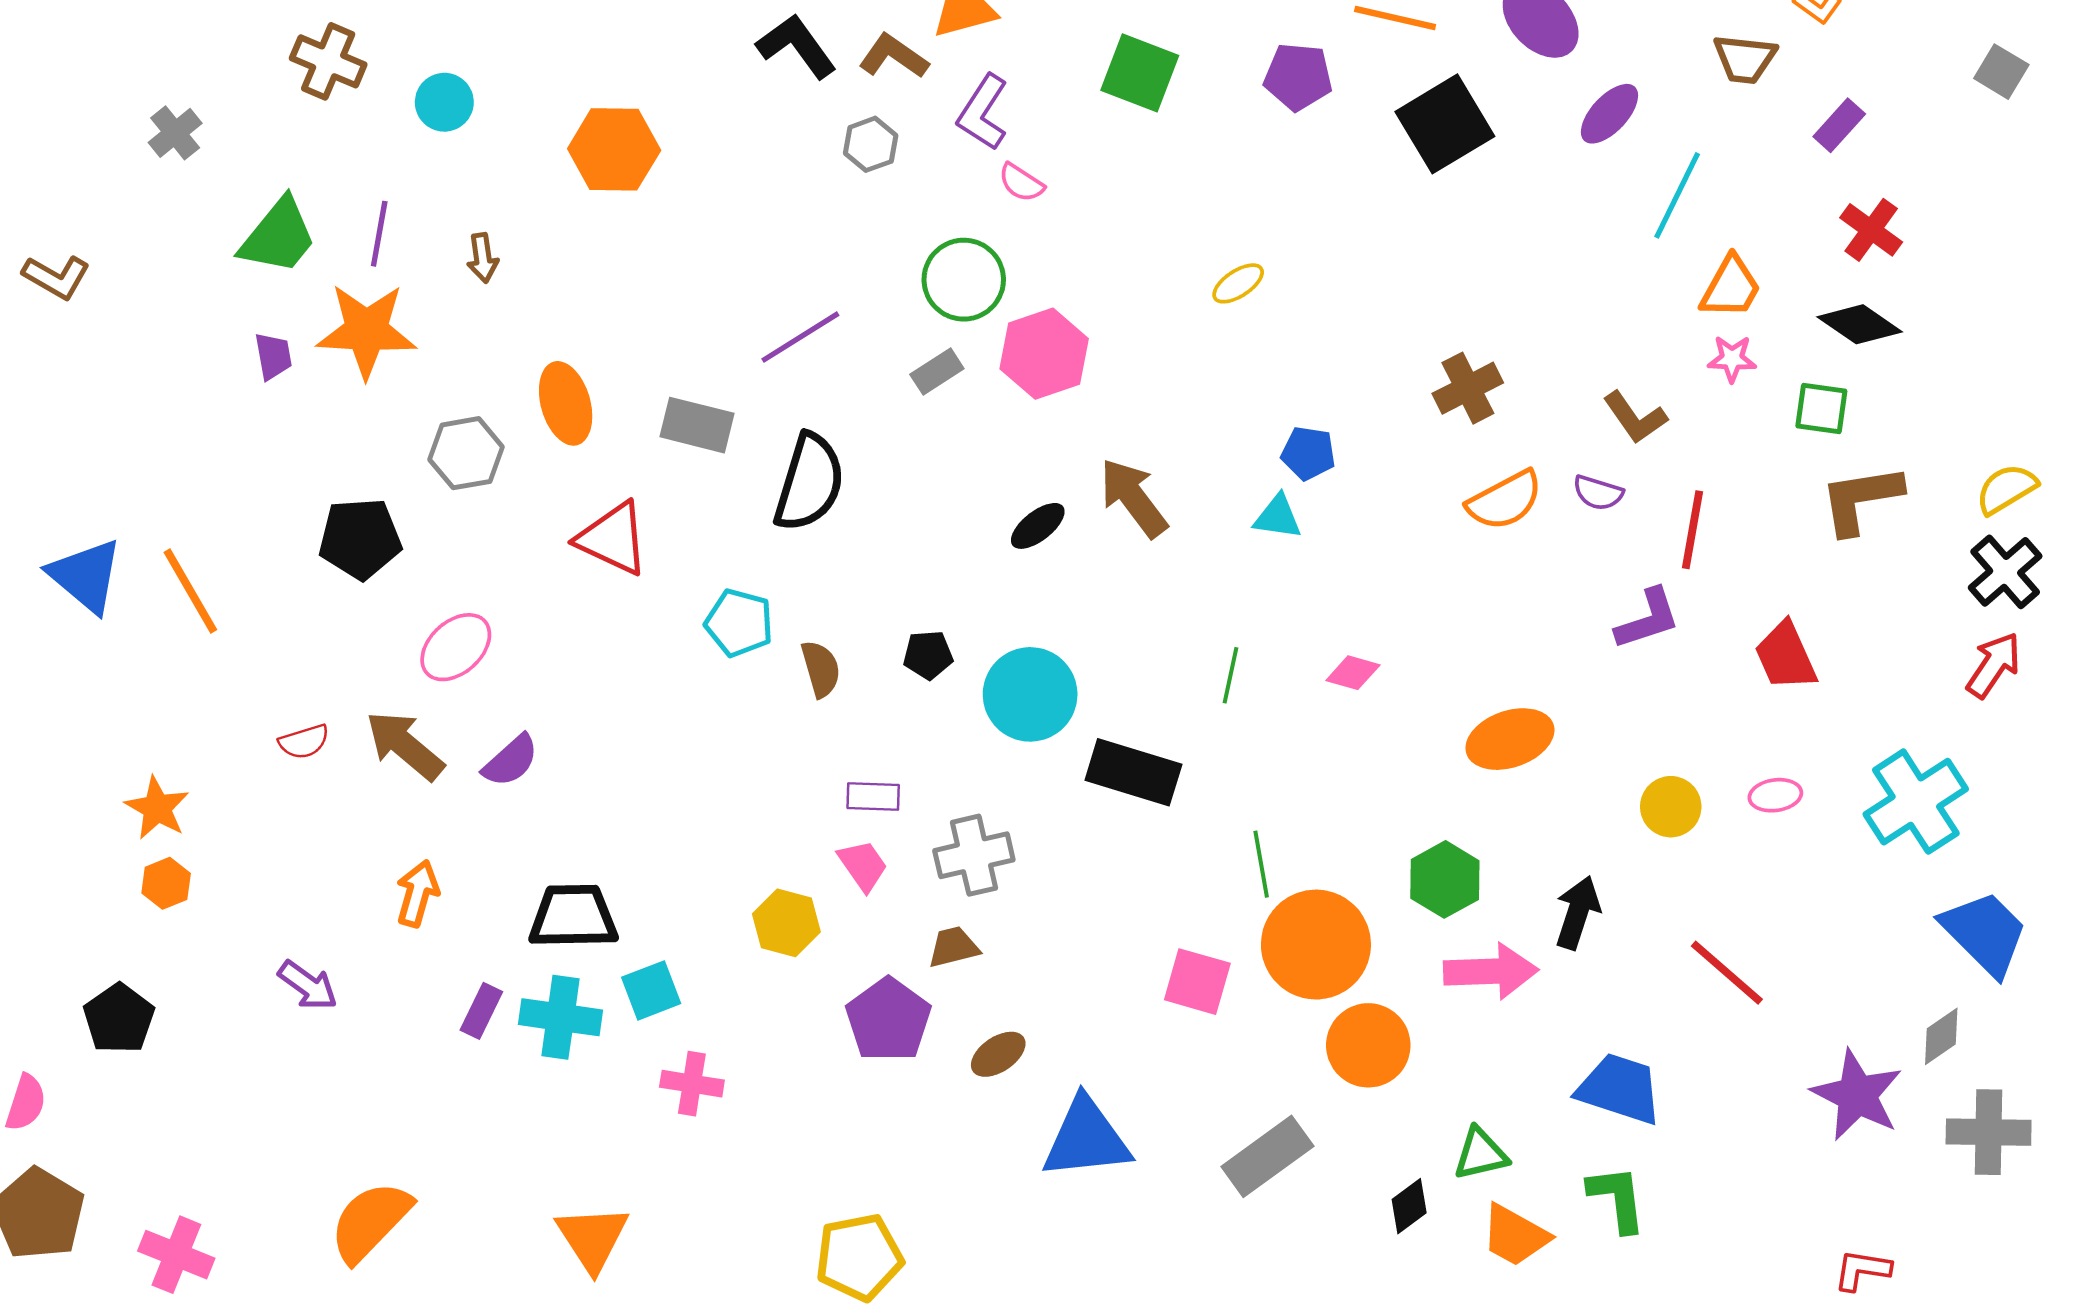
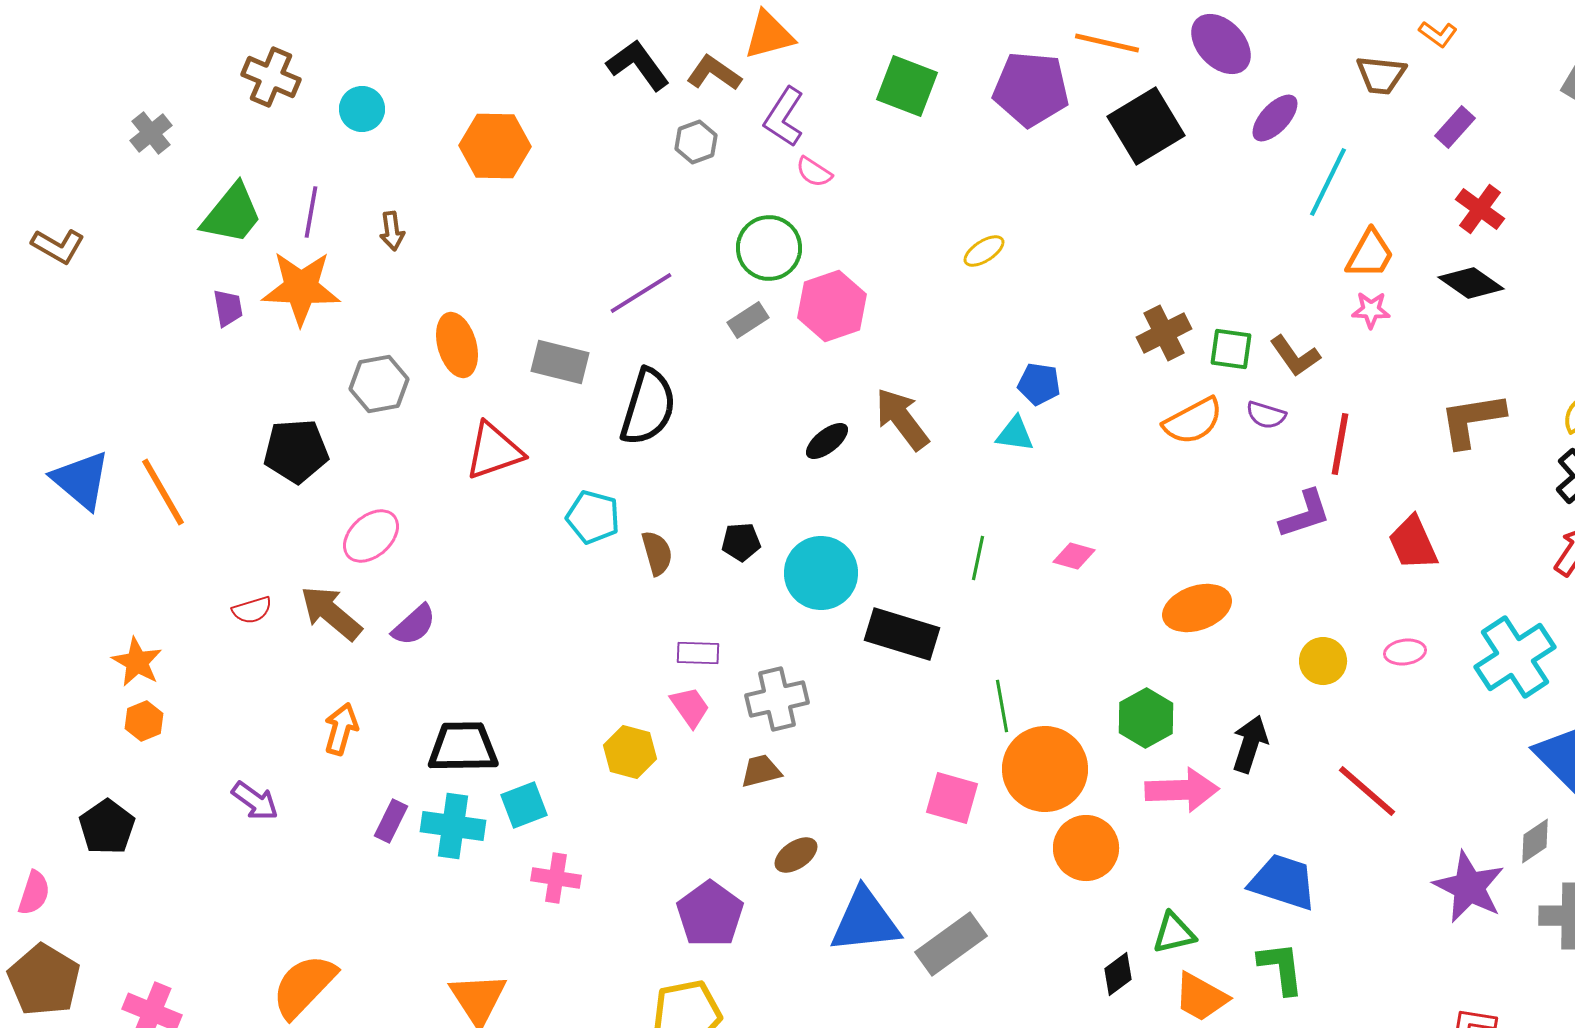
purple pentagon: (1298, 77) -> (1031, 89), size x1.4
green square: (1821, 409) -> (1231, 349), moved
red triangle: (613, 539) -> (494, 451), turned -44
purple pentagon: (888, 1020) -> (710, 914), moved
gray rectangle: (1267, 1156) -> (951, 944), moved

